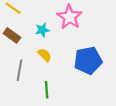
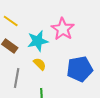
cyan star: (42, 30) -> (38, 41), size x1.5

